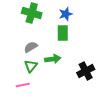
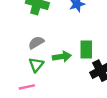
green rectangle: (63, 33) -> (86, 50), moved

